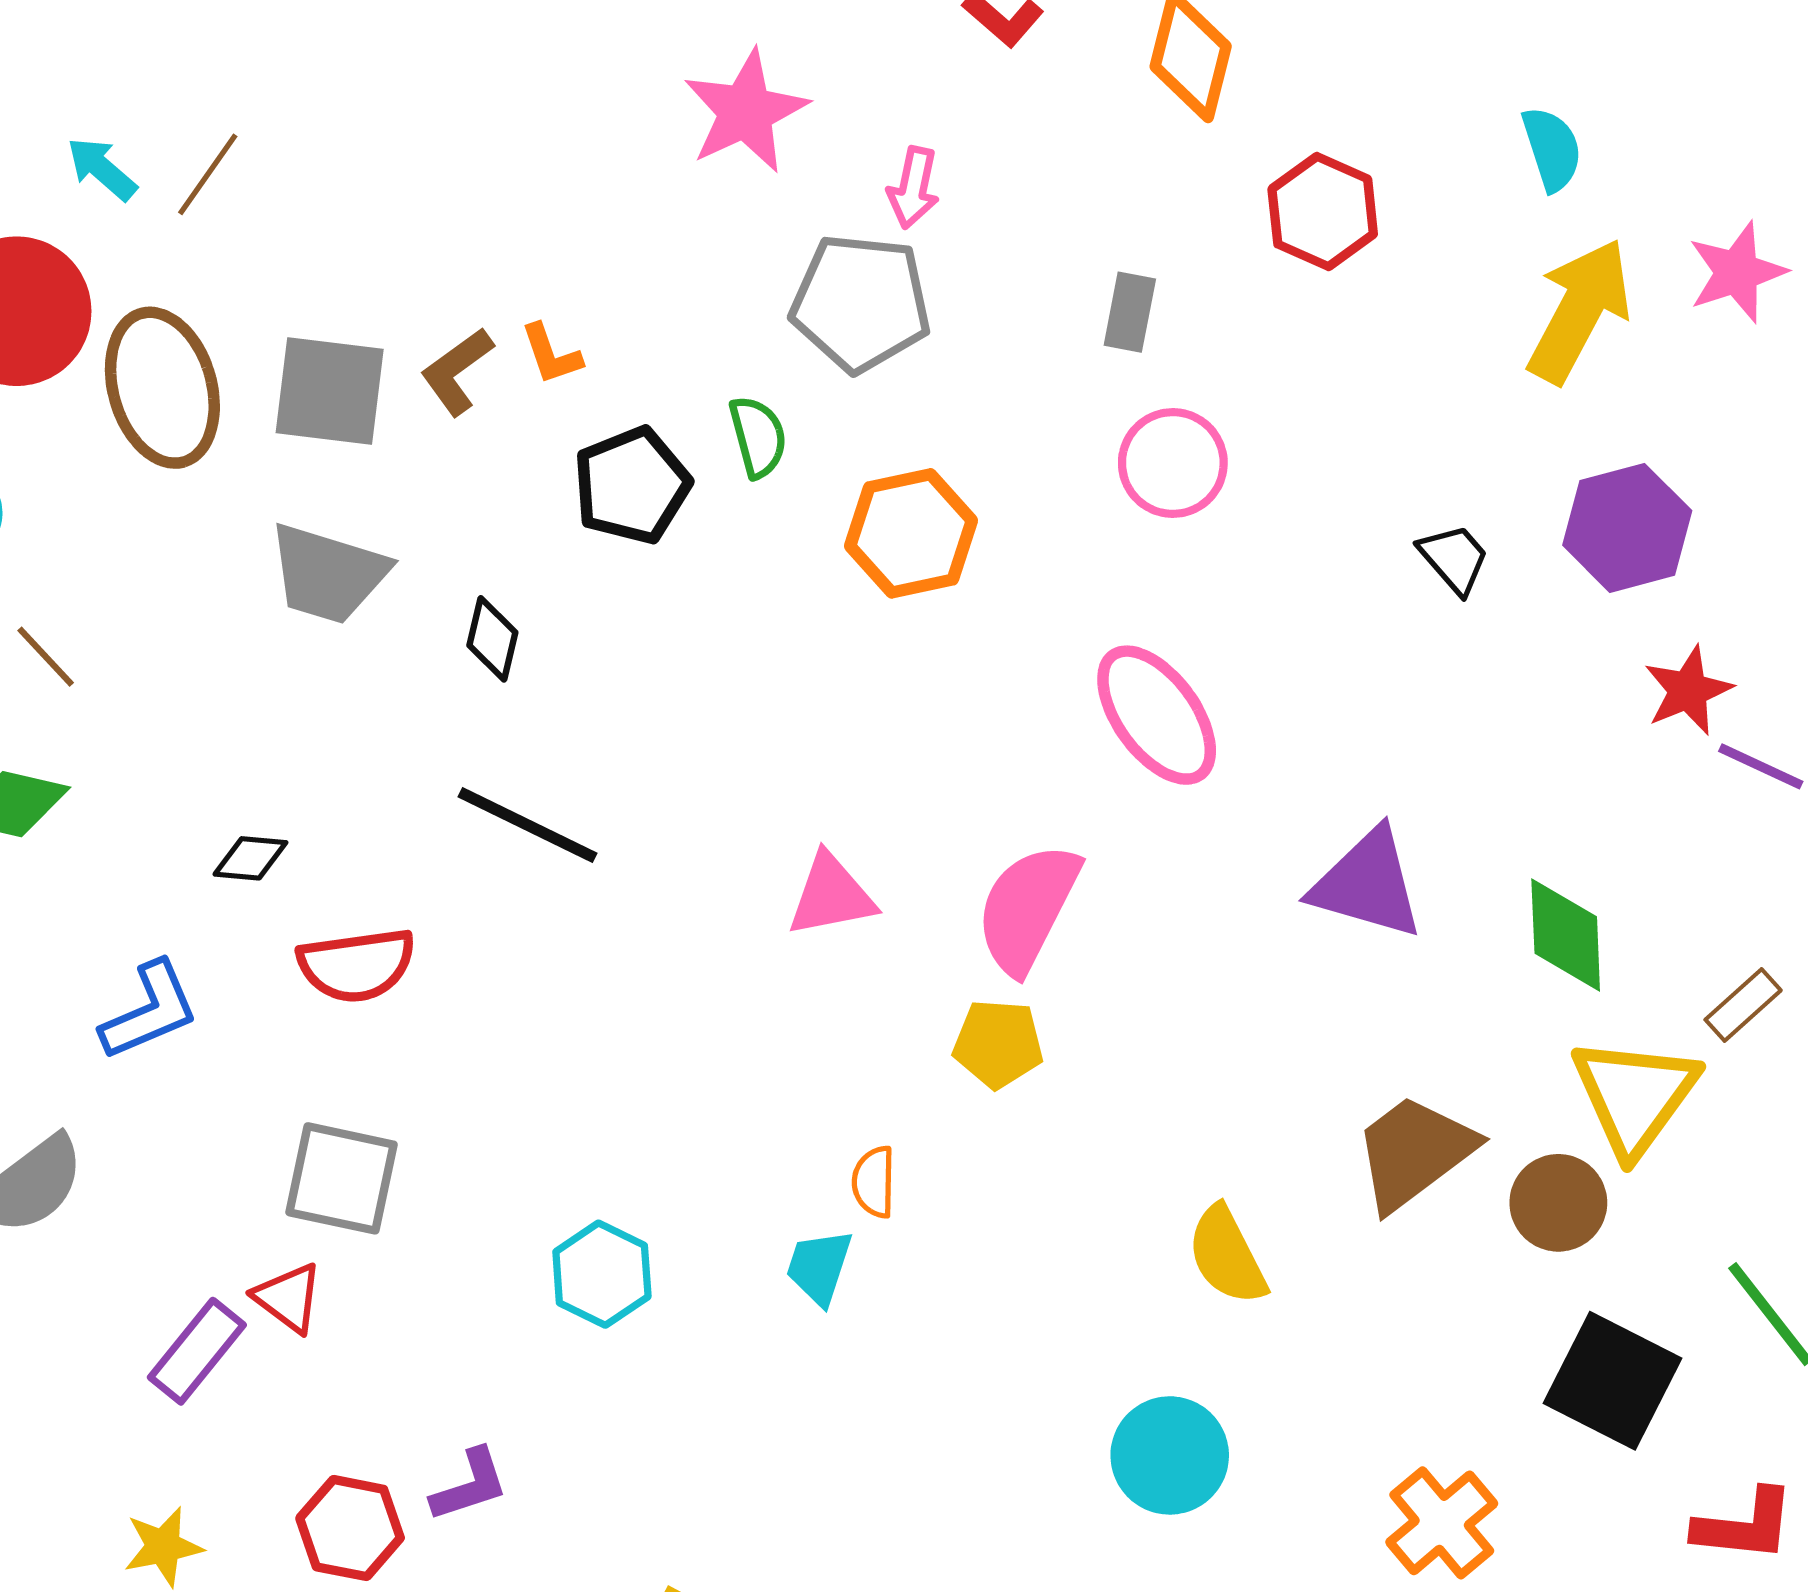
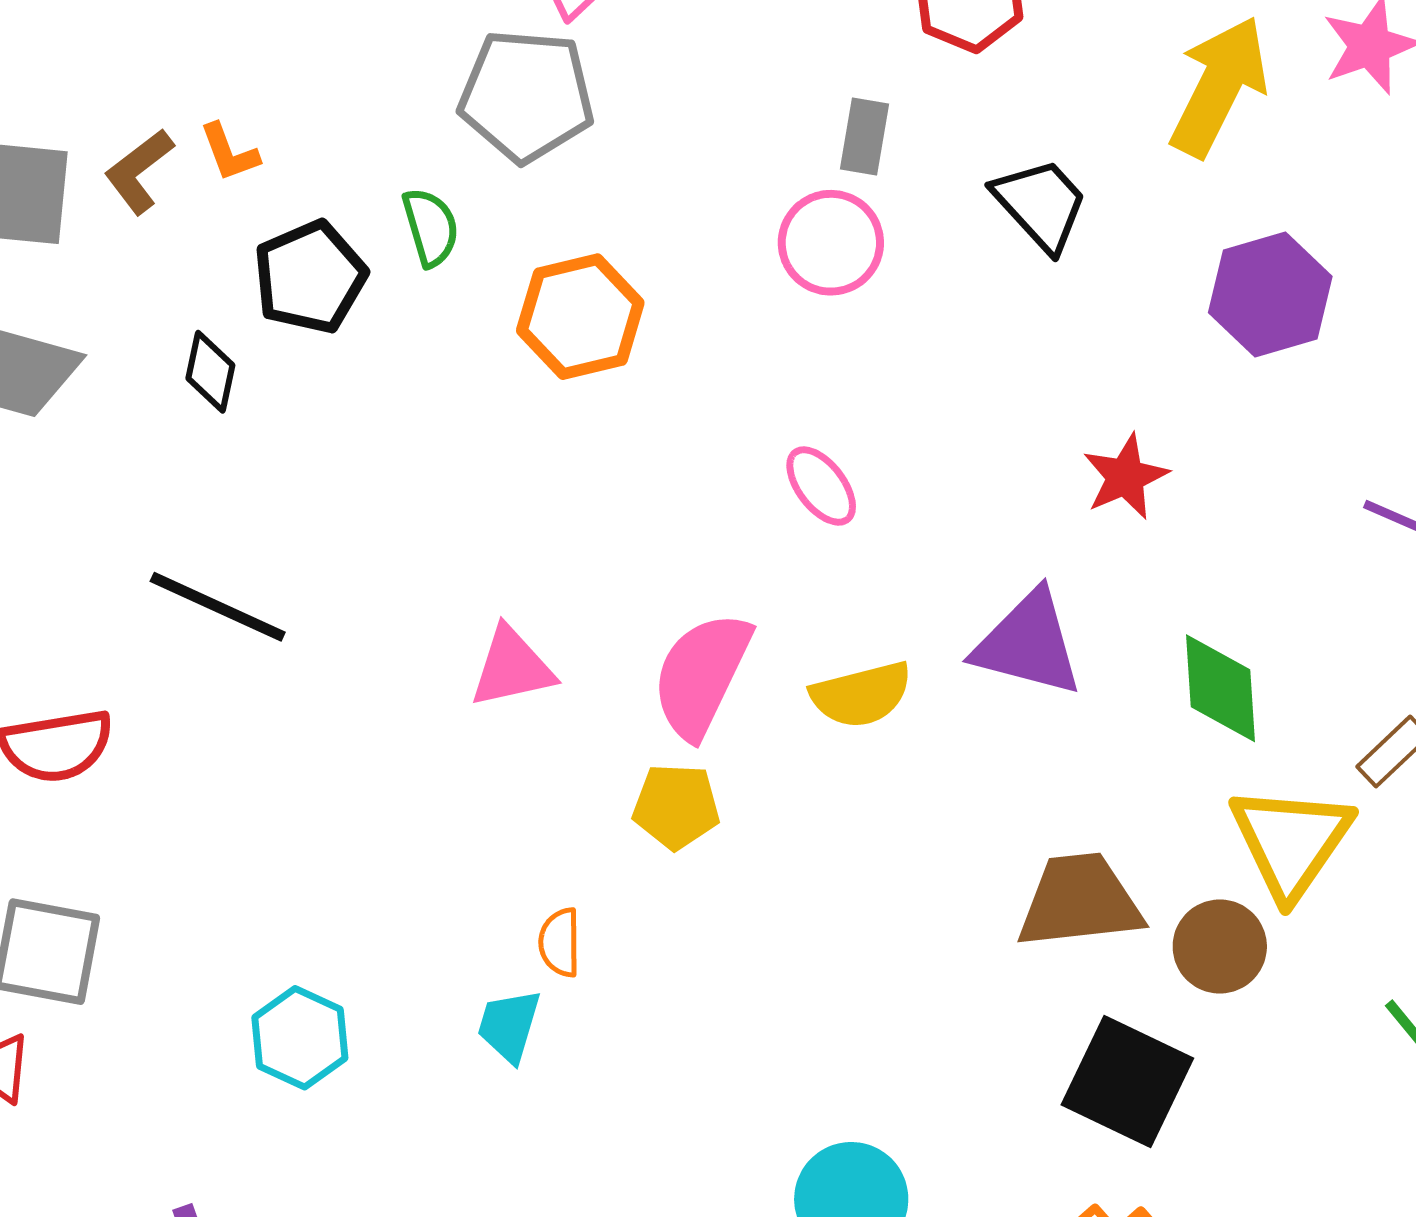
gray rectangle: (1130, 312) -> (864, 137), moved
black trapezoid: (1454, 559) -> (1041, 204), moved, size x1.4
black diamond: (492, 639) -> (210, 372), moved
red star: (1688, 691) -> (1125, 477), moved
pink ellipse: (1157, 715) -> (821, 486), size x0.6
brown trapezoid: (1414, 1152) -> (1080, 901), turned 32
yellow semicircle: (1227, 1255) -> (861, 695), moved, turned -76
black square: (1613, 1381) -> (1127, 1082), moved

